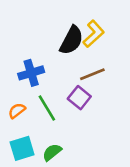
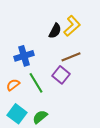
black semicircle: (72, 40) -> (55, 31), size x0.7
cyan square: (22, 148) -> (17, 114), turned -36

